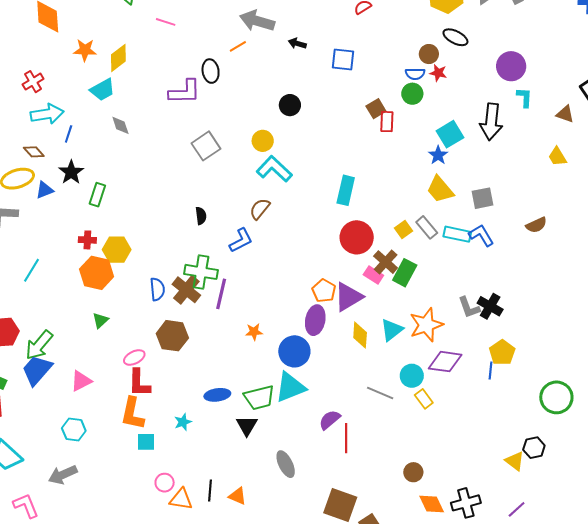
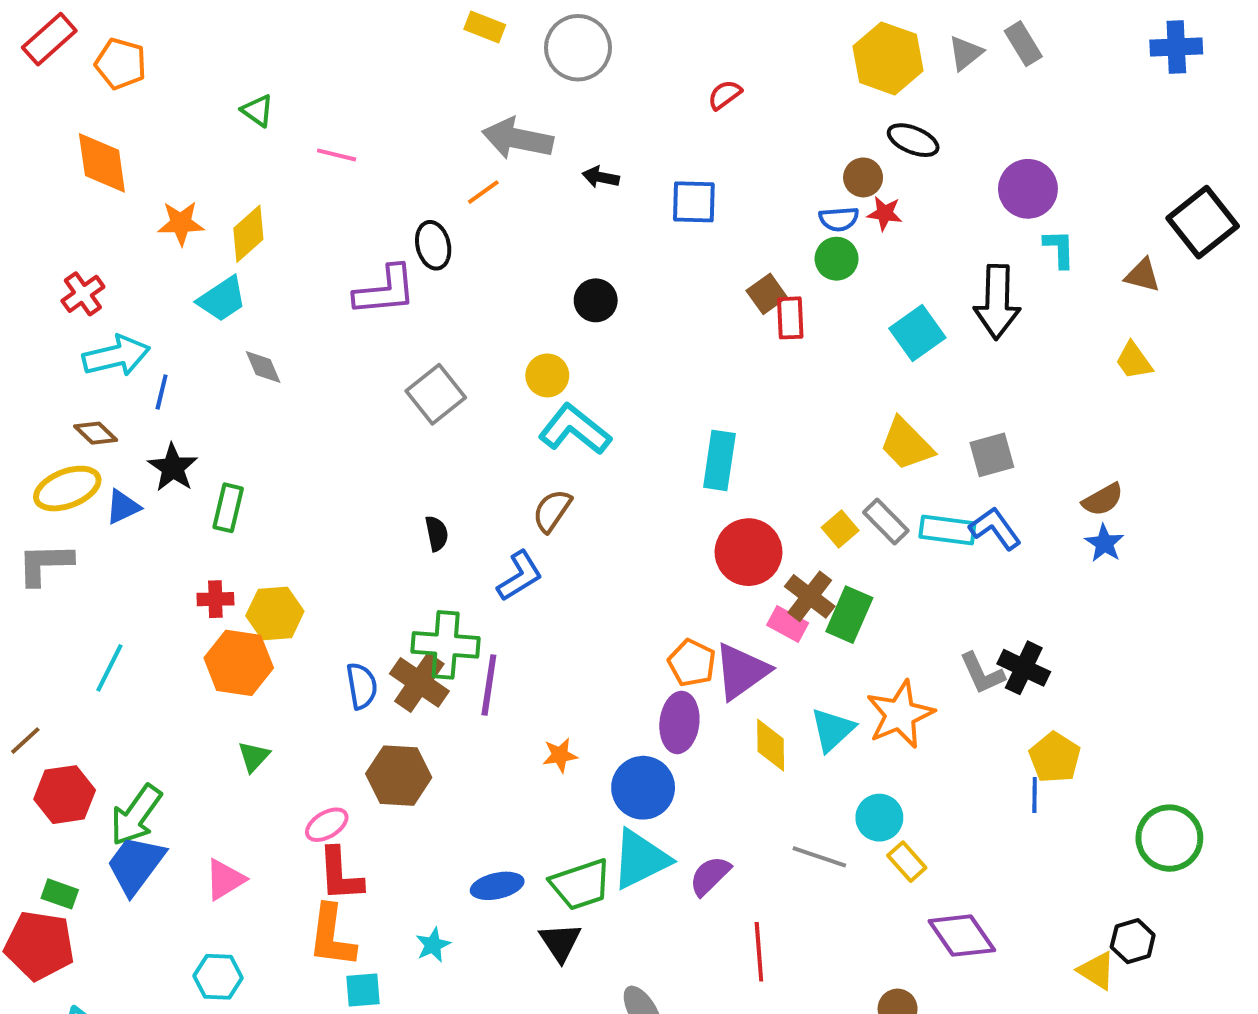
blue star: (438, 155) -> (1104, 543), moved
purple diamond: (445, 362) -> (962, 936), moved, turned 52
purple semicircle: (330, 420) -> (710, 876), moved

